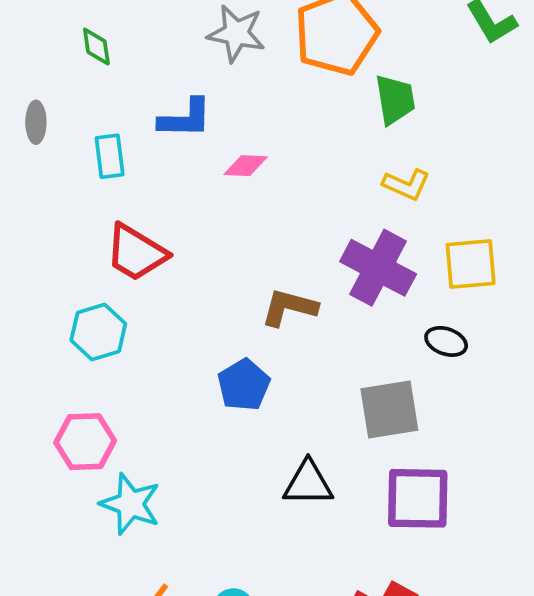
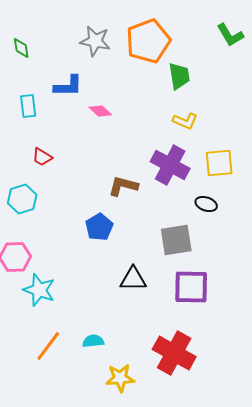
pink diamond: (246, 166) -> (100, 111), turned 40
red trapezoid: (136, 253) -> (42, 157), size x0.6

